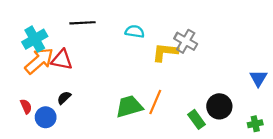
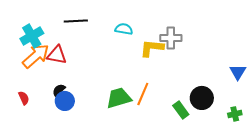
gray cross: (186, 41) -> (171, 38), turned -30
blue circle: (46, 117) -> (65, 101), moved

